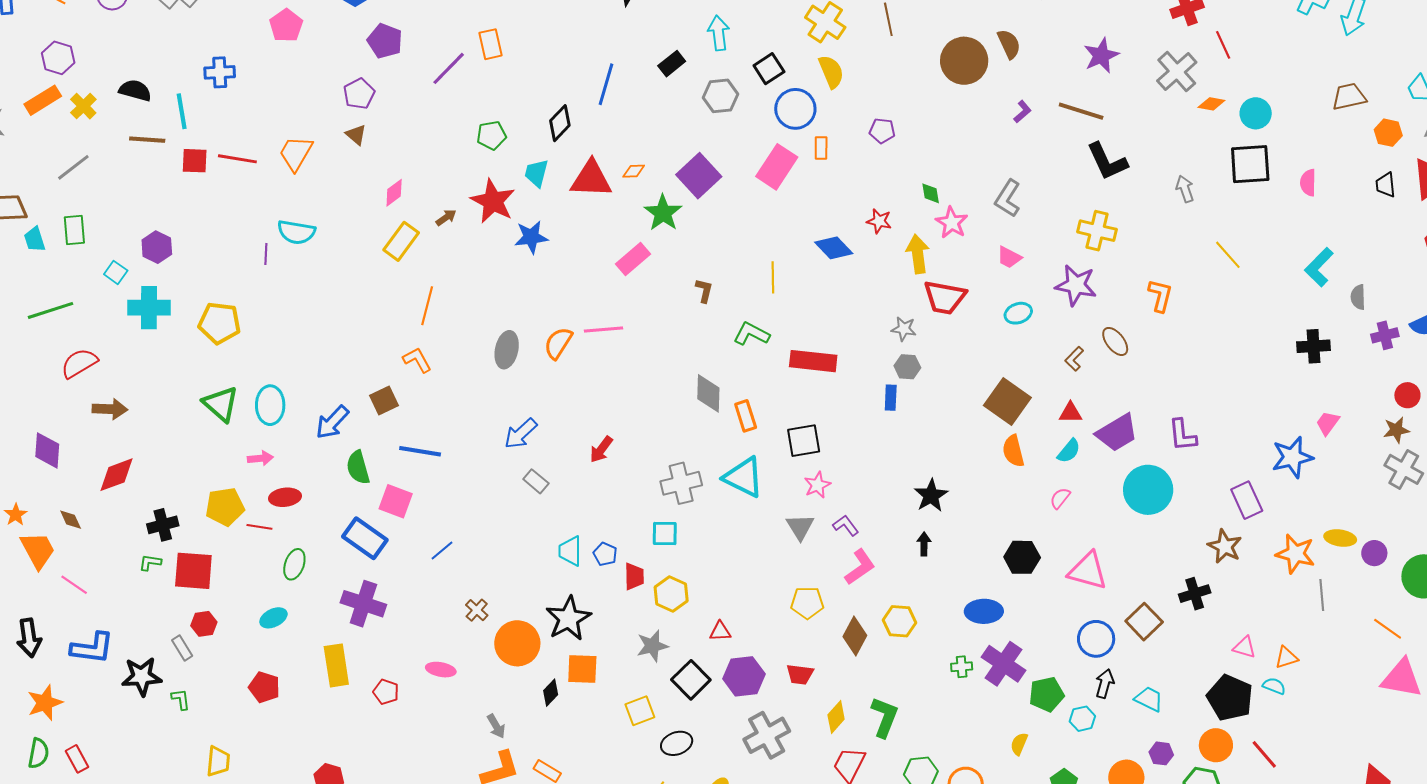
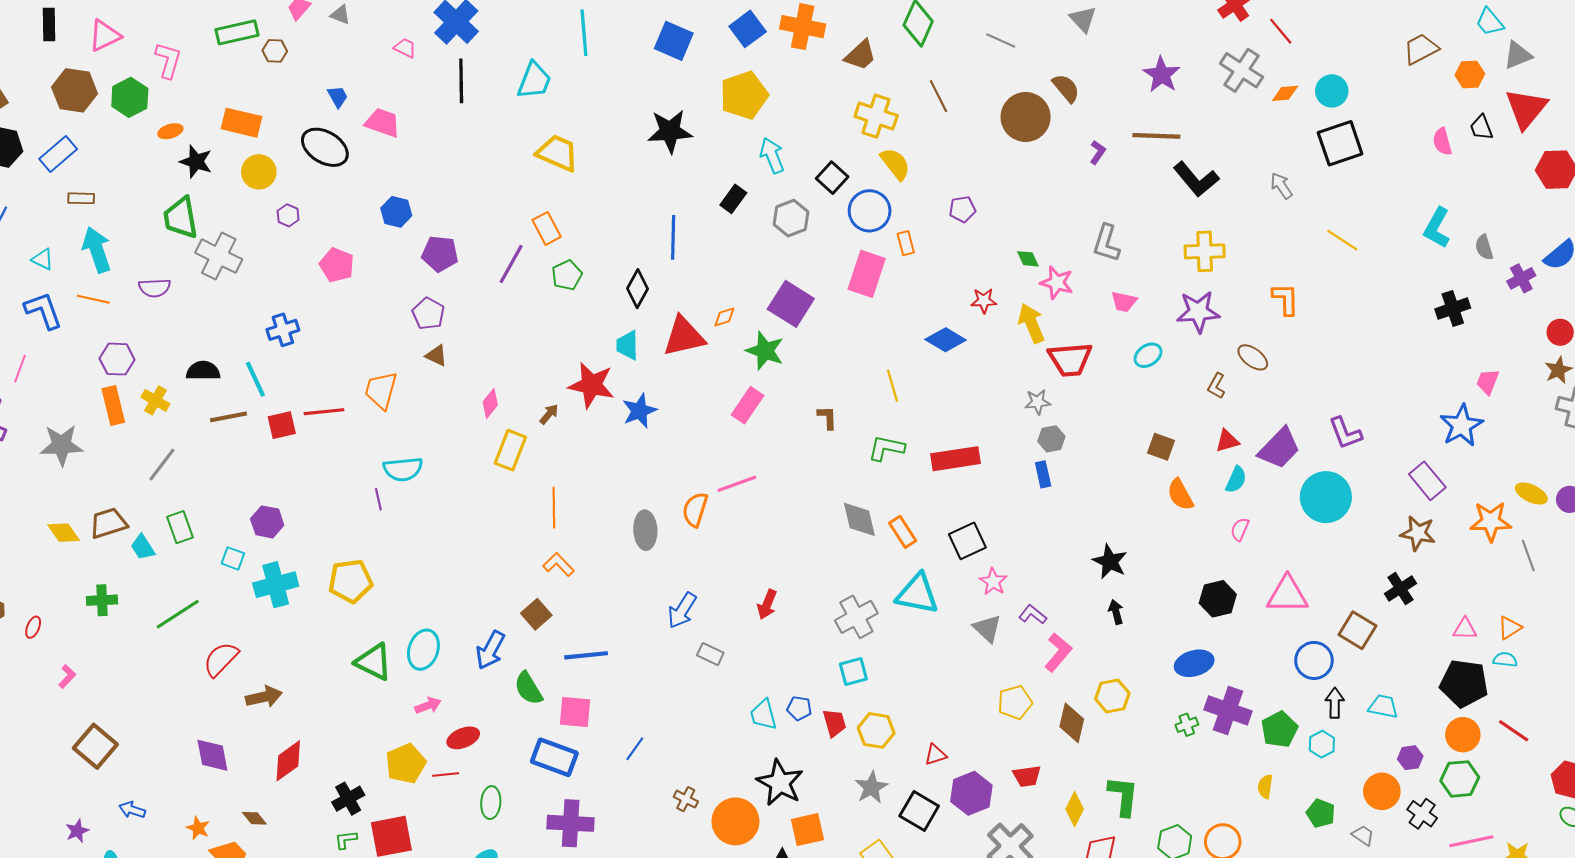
orange rectangle: (43, 100) -> (113, 406), turned -57
green pentagon: (491, 135) -> (567, 275), moved
pink semicircle: (1308, 183) -> (1442, 142), moved
brown square: (1007, 402) -> (1161, 447), size x0.6
cyan ellipse: (270, 405) -> (423, 650), turned 33
yellow ellipse: (1340, 538) -> (1531, 493), turned 32

